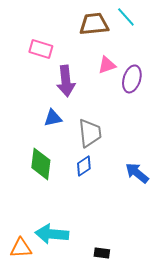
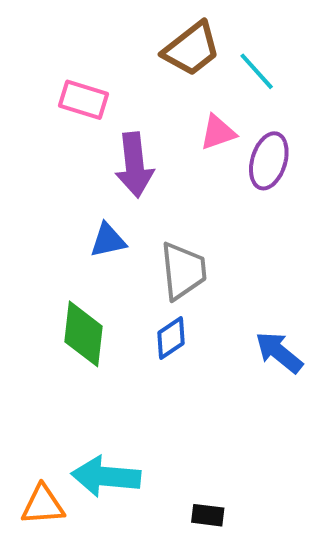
cyan line: (126, 17) -> (257, 71), moved
brown trapezoid: (94, 24) -> (191, 49), turned 148

